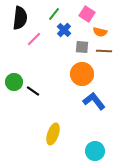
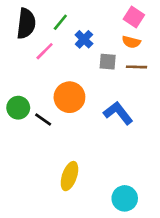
green line: (54, 14) -> (60, 22), moved
pink square: (87, 14) -> (134, 17), moved
orange circle: (82, 74) -> (69, 97), moved
blue L-shape: (94, 101) -> (118, 113), moved

